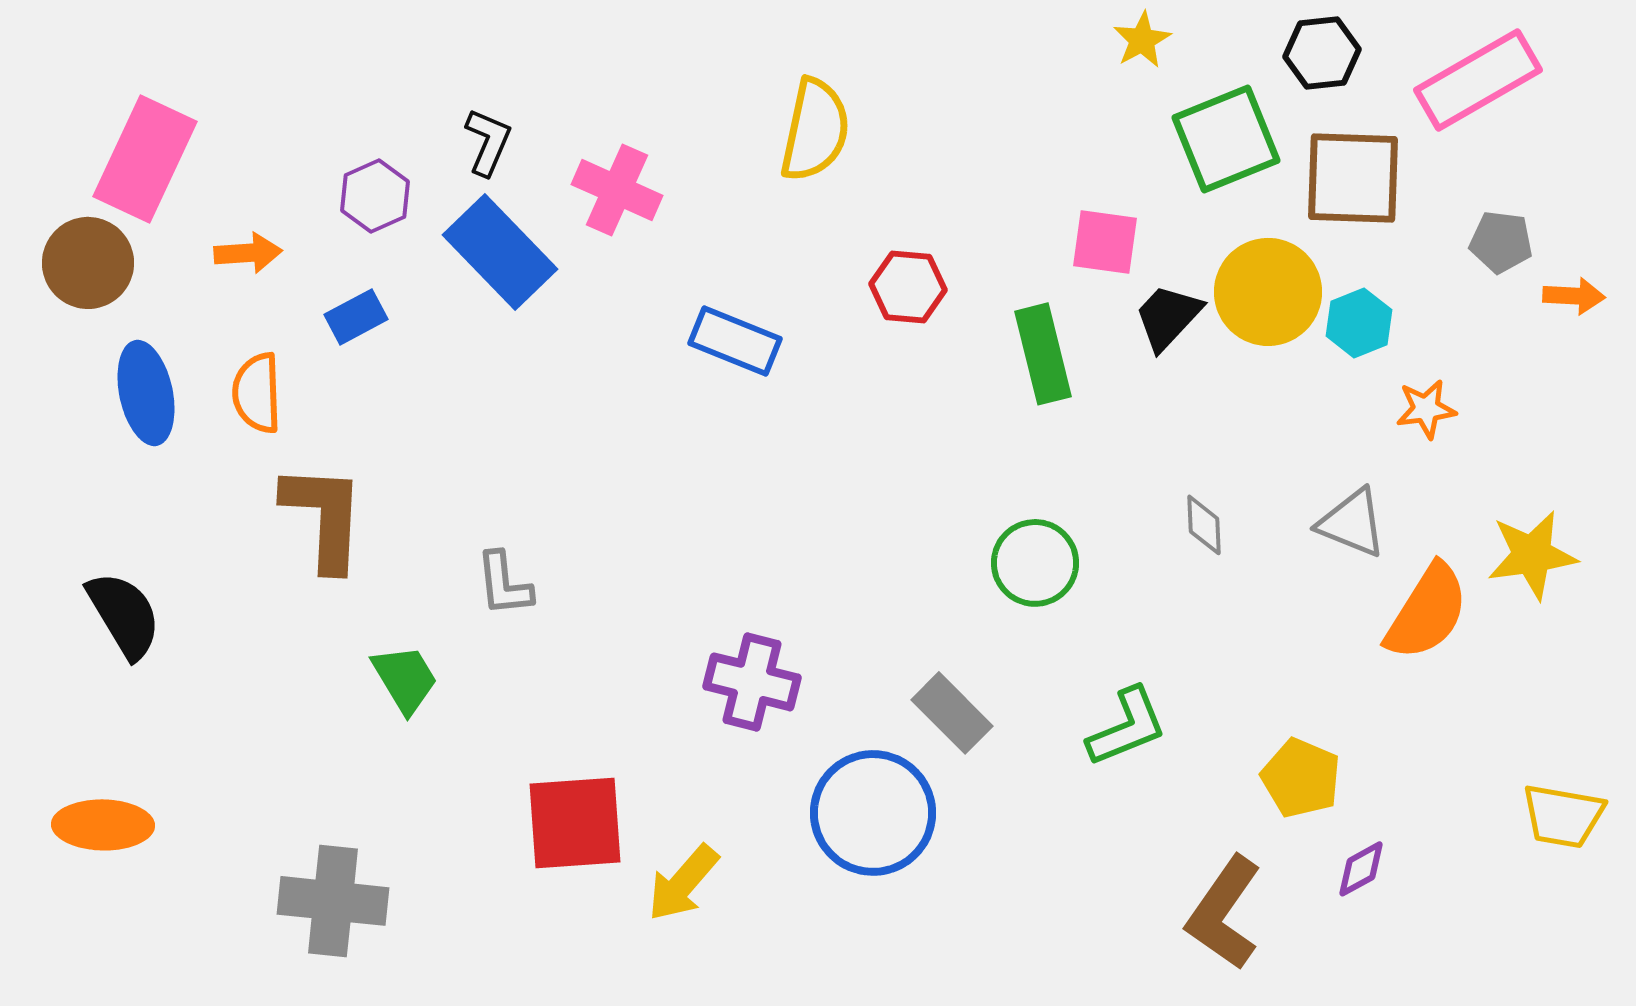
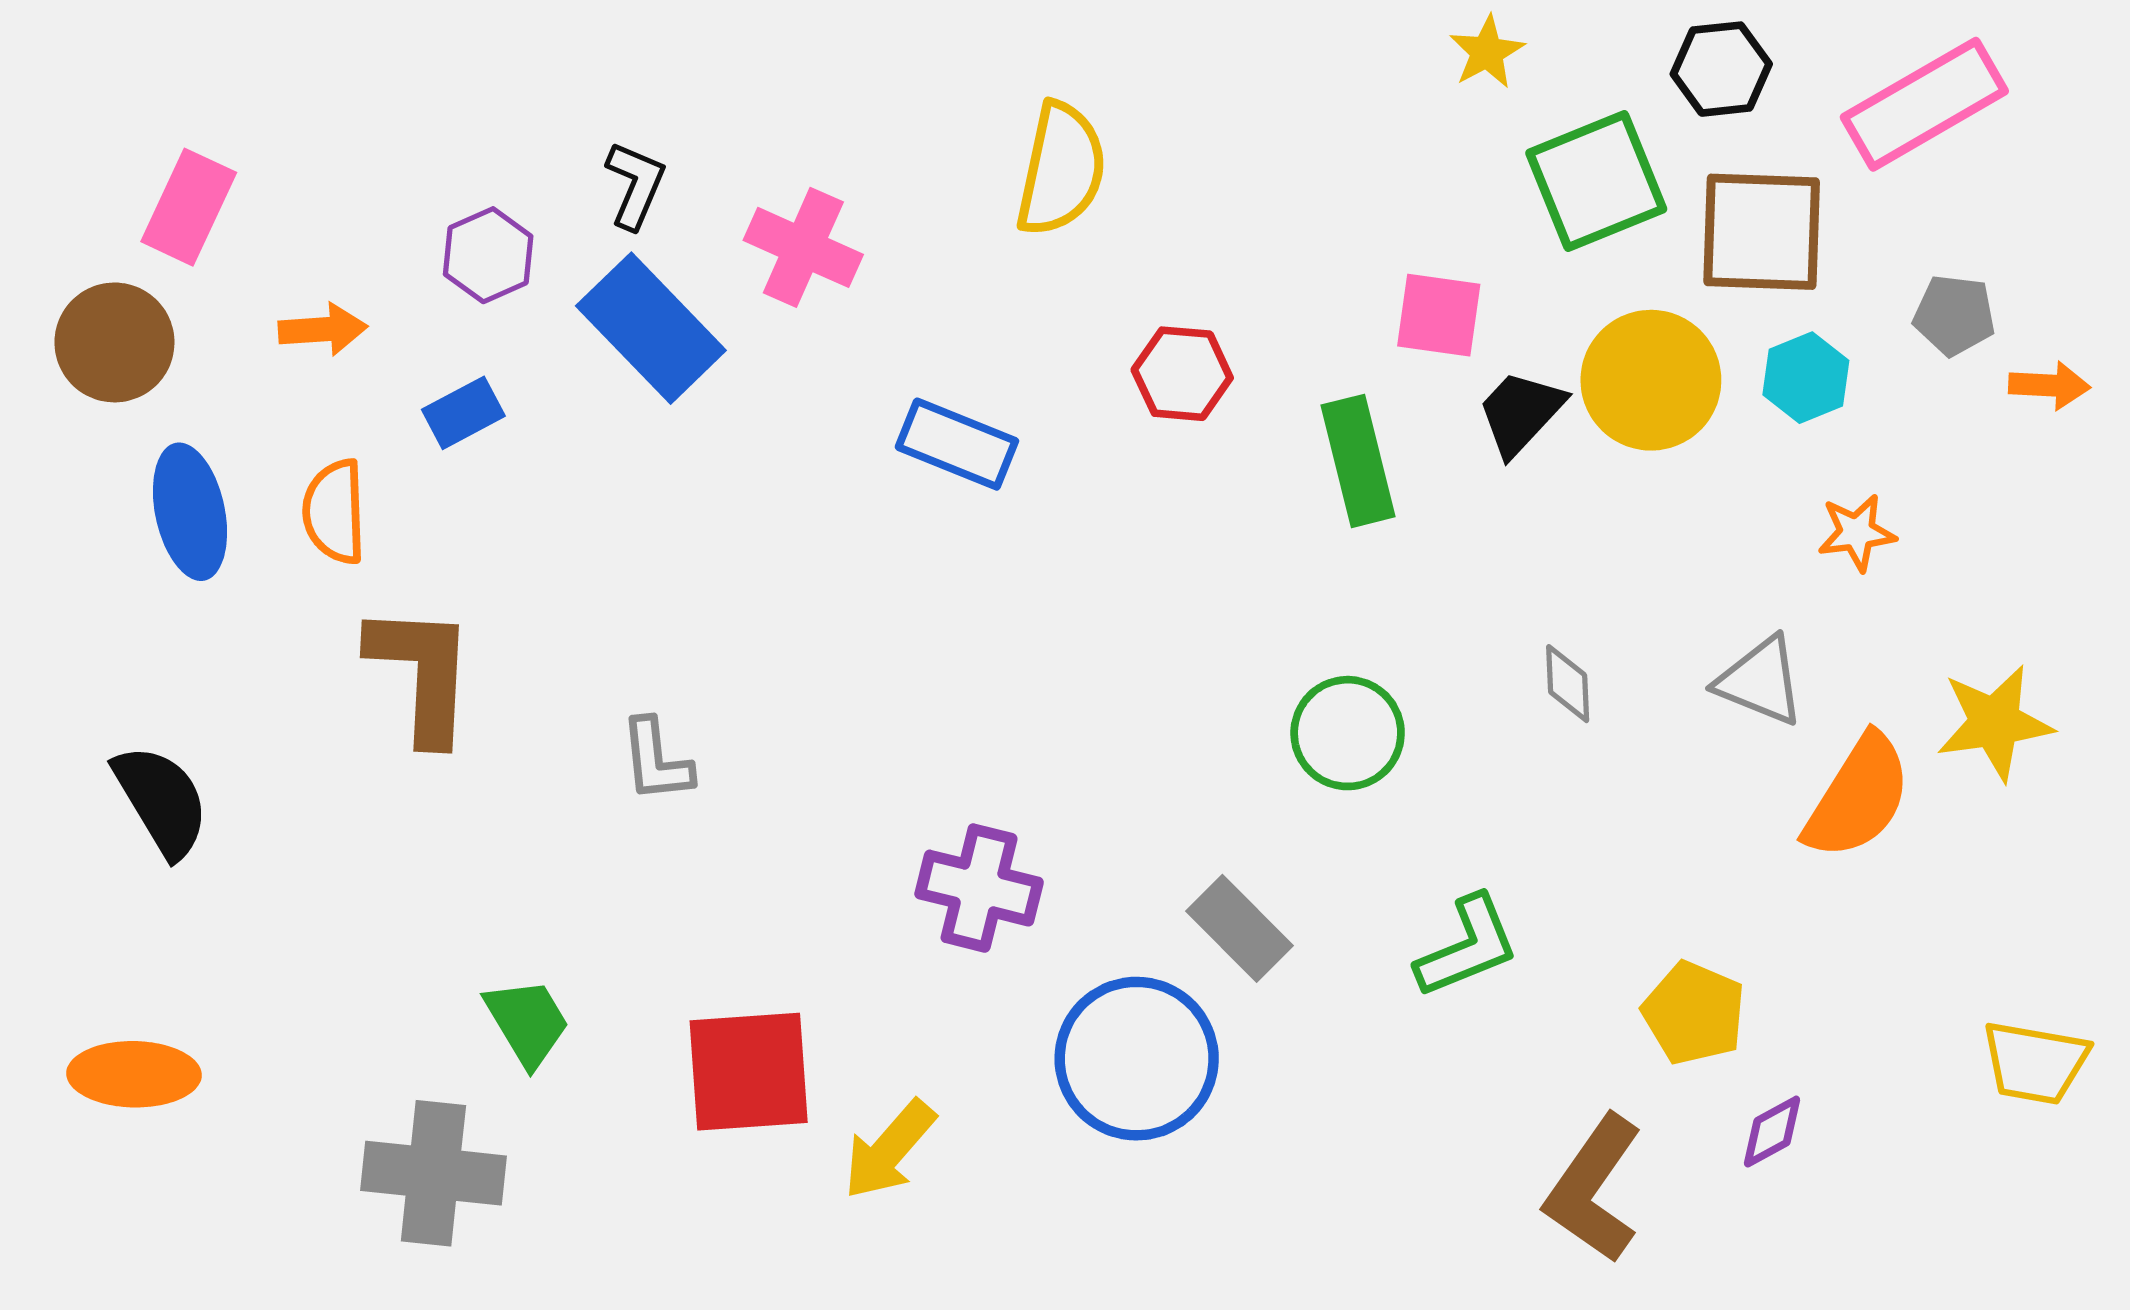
pink rectangle: (145, 159) -> (189, 207), size x0.7
cyan hexagon: (1359, 323) -> (1806, 378), moved
green trapezoid: (405, 679) -> (527, 1022), moved

